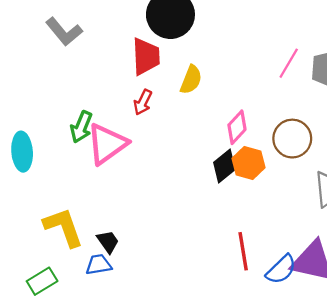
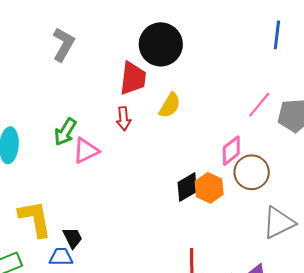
gray L-shape: (64, 32) -> (63, 44), turned -120
red arrow: (143, 102) -> (124, 119), turned -40
pink diamond: (237, 127) -> (231, 151), moved
pink triangle: (107, 144) -> (86, 151), size x0.7

